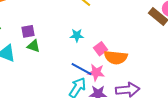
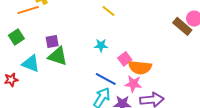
green triangle: (34, 46) -> (58, 56), size x1.5
pink star: (96, 72) -> (133, 84), moved

